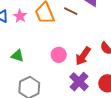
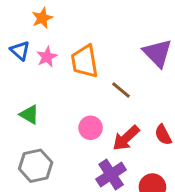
brown line: (71, 11) -> (121, 90), moved

